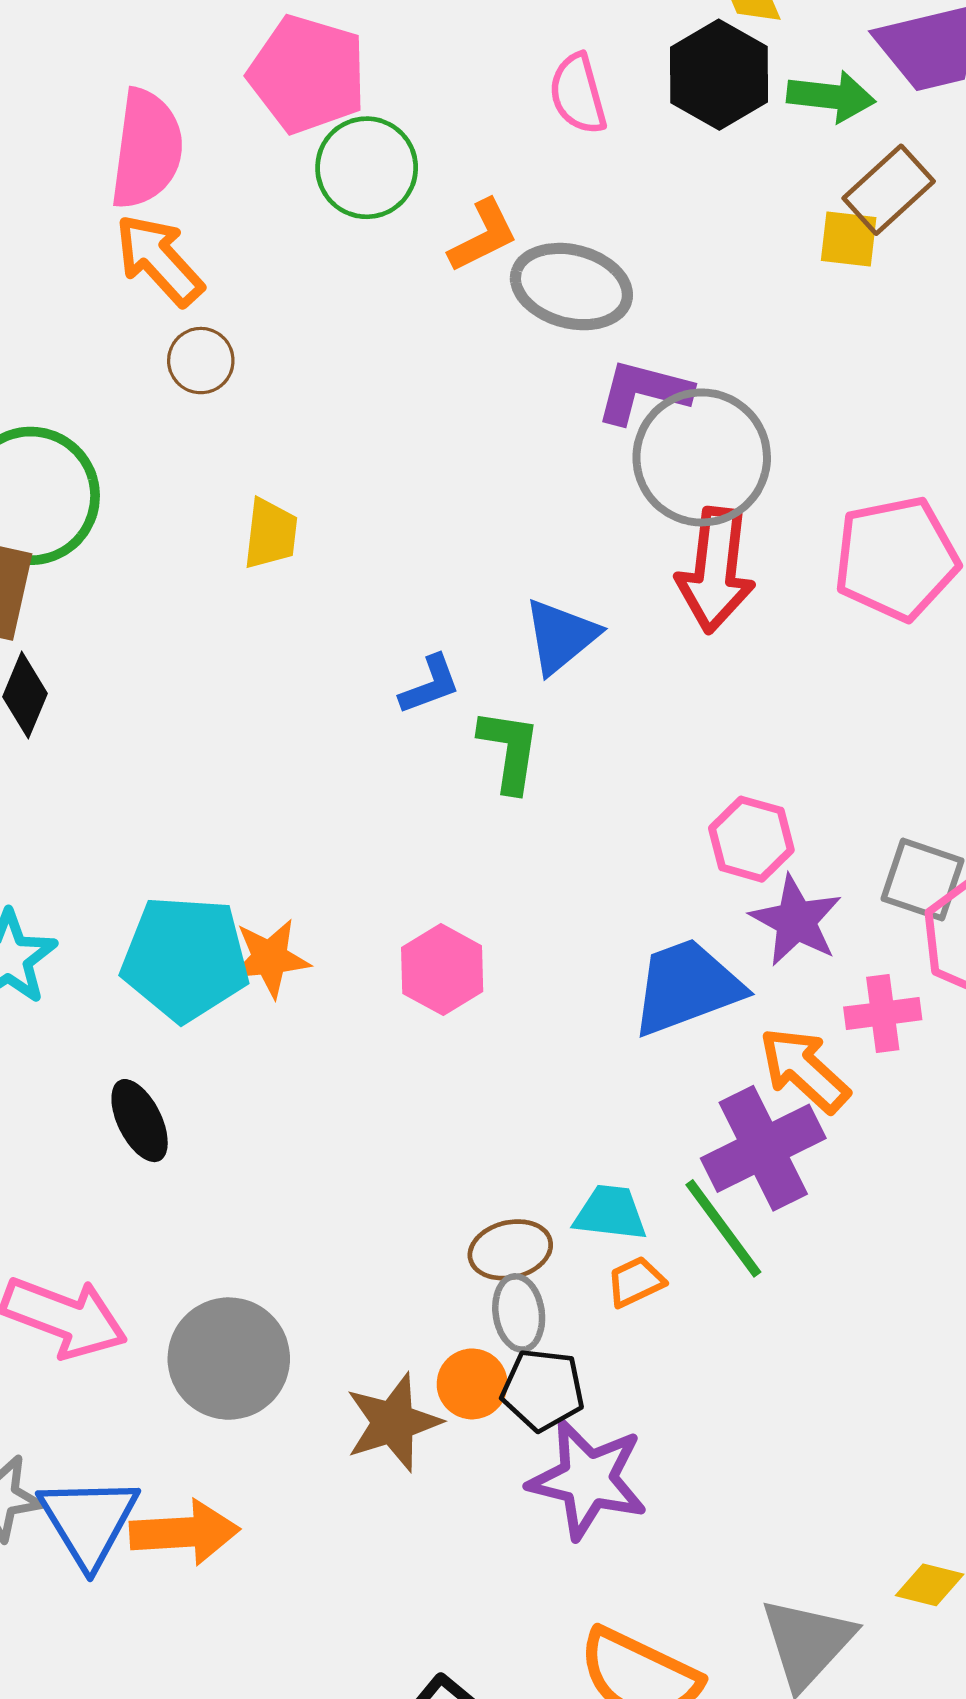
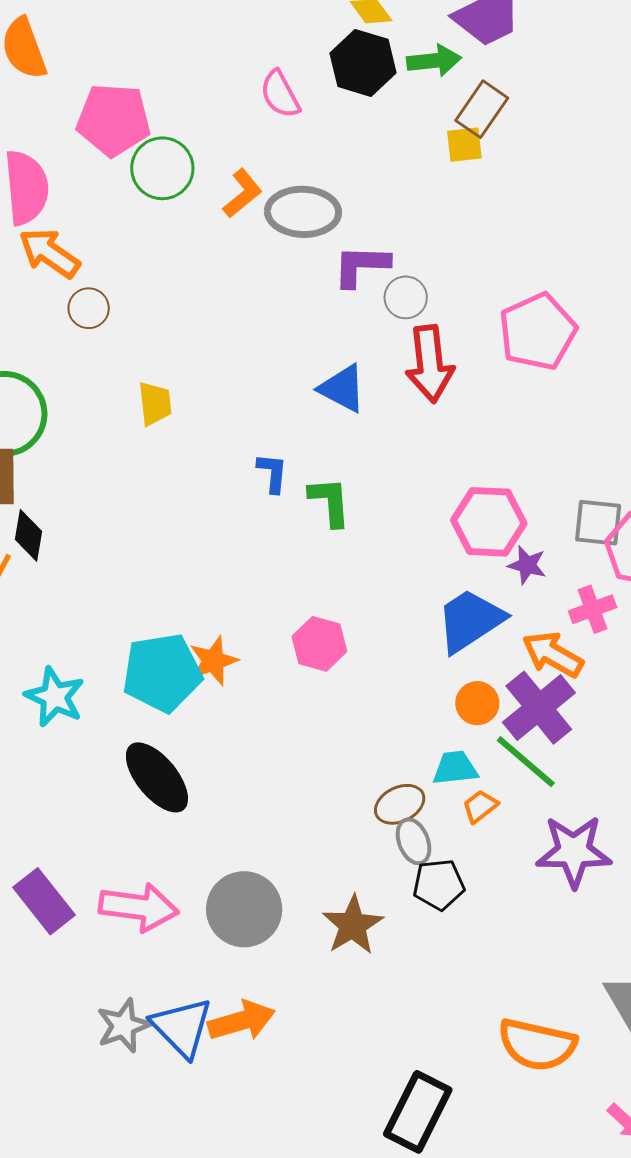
gray circle: (702, 457) -> (406, 297), size x0.5
blue triangle: (561, 636) -> (342, 388), moved, turned -40
blue L-shape: (430, 685) -> (272, 473), turned -51
pink hexagon: (751, 839) -> (489, 522), size x1.4
purple star: (796, 921) -> (527, 565), size x0.7
black ellipse: (140, 1121) -> (157, 777), size x1.5
orange circle: (472, 1384) -> (477, 703), moved
purple star: (588, 1480) -> (574, 851), moved

